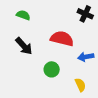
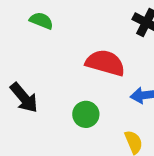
black arrow: (24, 46) -> (24, 98), moved

